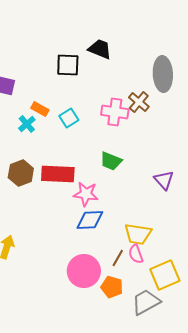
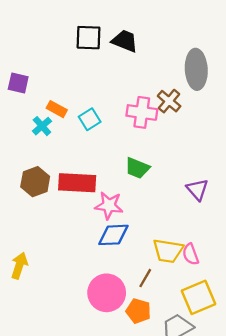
black square: (68, 65) -> (88, 38), moved
pink semicircle: (136, 254) -> (191, 254), moved

